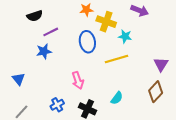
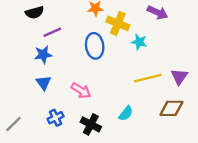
yellow line: (116, 59) -> (148, 78), moved
blue triangle: (19, 79) -> (43, 83), moved
pink arrow: (78, 80) -> (81, 91), turned -42
brown diamond: (156, 92) -> (171, 108), turned 45

